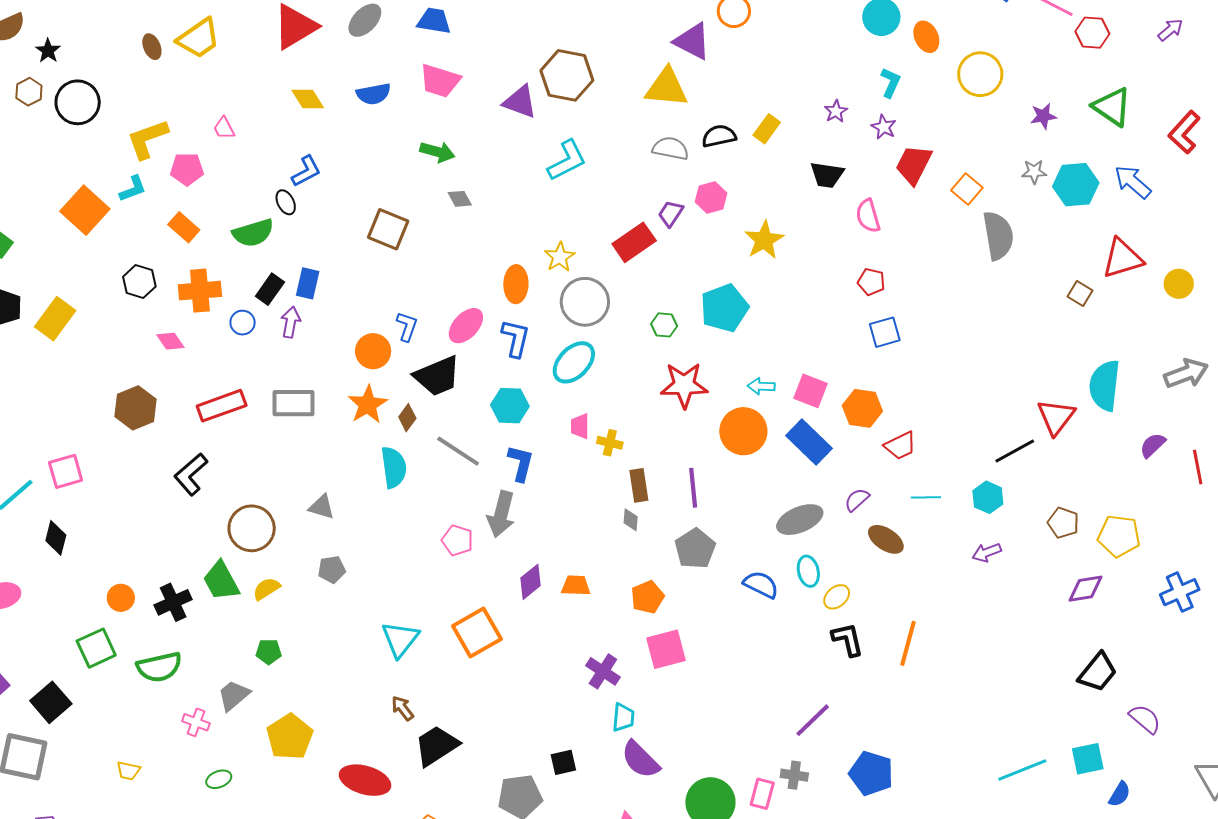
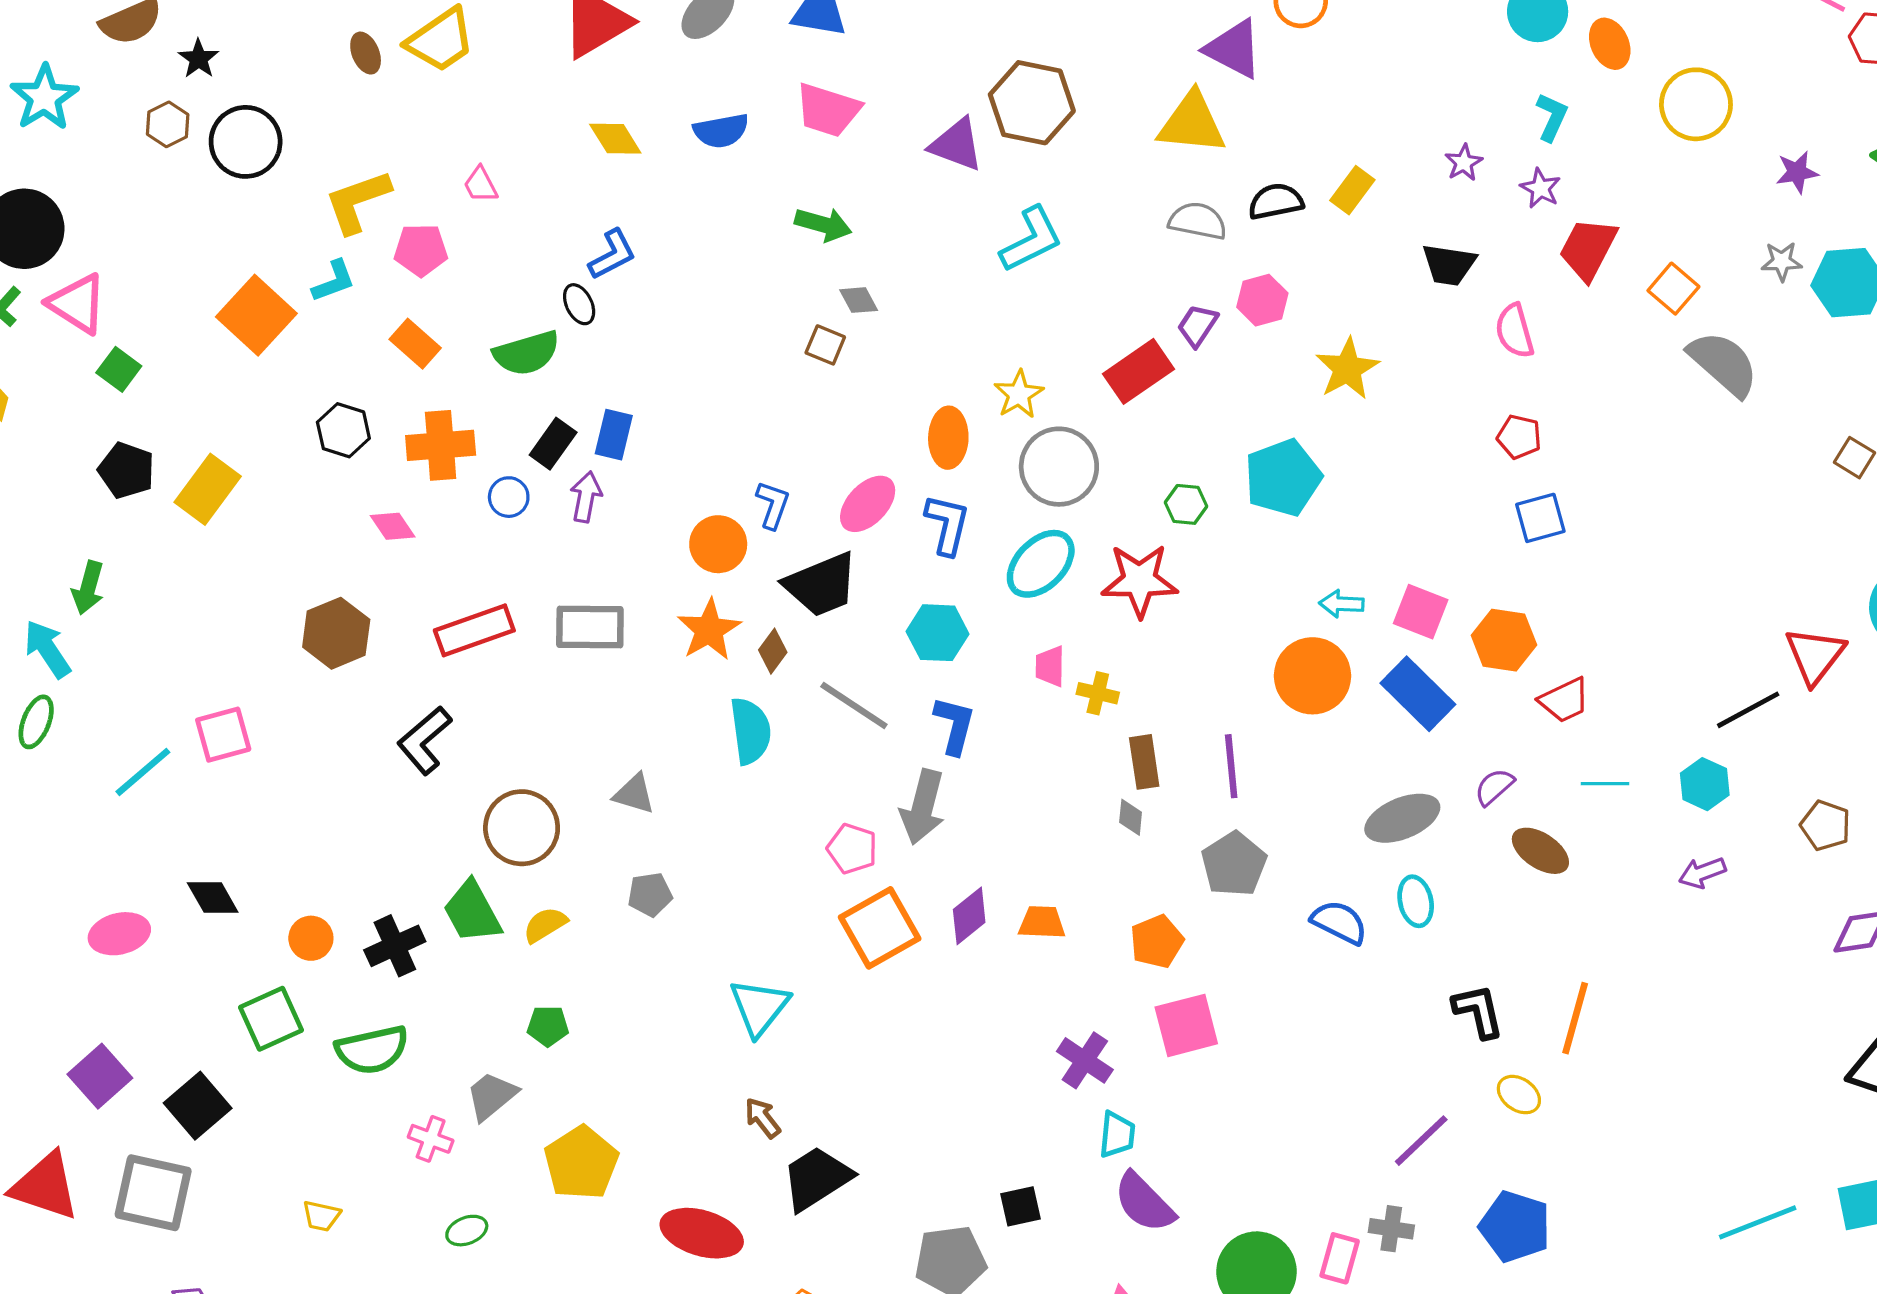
brown square: (388, 229) -> (825, 345), moved, size x0.6
gray semicircle: (998, 236) -> (1723, 364), turned -39
red star: (684, 385) -> (1139, 580), moved
black diamond: (56, 538) -> (213, 897), moved, turned -44
yellow ellipse: (837, 597) -> (1519, 1095), moved, turned 76
orange square: (477, 632) -> (880, 928), moved

